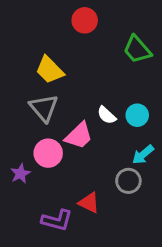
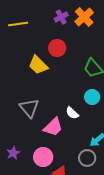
yellow trapezoid: (50, 70) -> (38, 65), moved
cyan circle: (137, 115) -> (92, 97), moved
pink circle: (48, 153) -> (43, 157), moved

